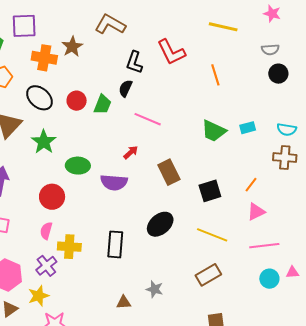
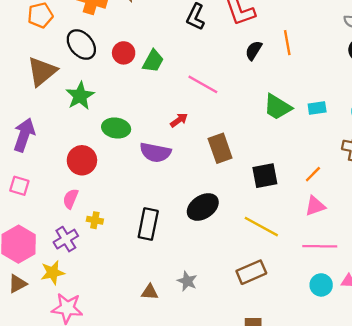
black semicircle: (125, 88) -> (254, 50), moved
yellow cross: (69, 247) -> (95, 220), size x0.6

